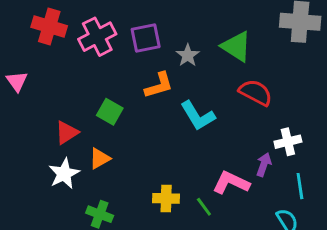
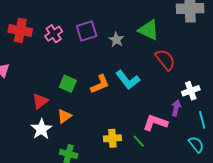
pink cross: (97, 37) -> (54, 34), size x0.7
orange L-shape: (159, 85) -> (100, 84), moved
red semicircle: (256, 92) -> (165, 60), turned 30

